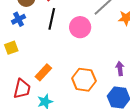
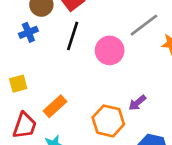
yellow square: (11, 48) -> (18, 84), moved
purple arrow: (120, 69) -> (137, 103), moved, turned -128

